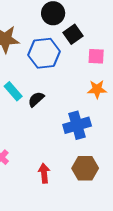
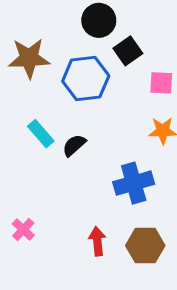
red arrow: (44, 173) -> (97, 241), moved

